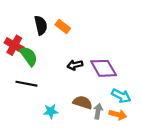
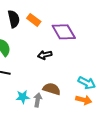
purple diamond: (104, 68) -> (64, 32), moved
gray arrow: (98, 111) -> (38, 100), moved

